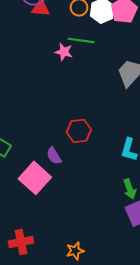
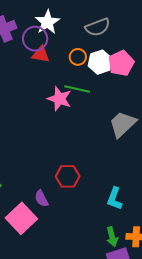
pink star: (64, 52) -> (59, 99), size x1.4

